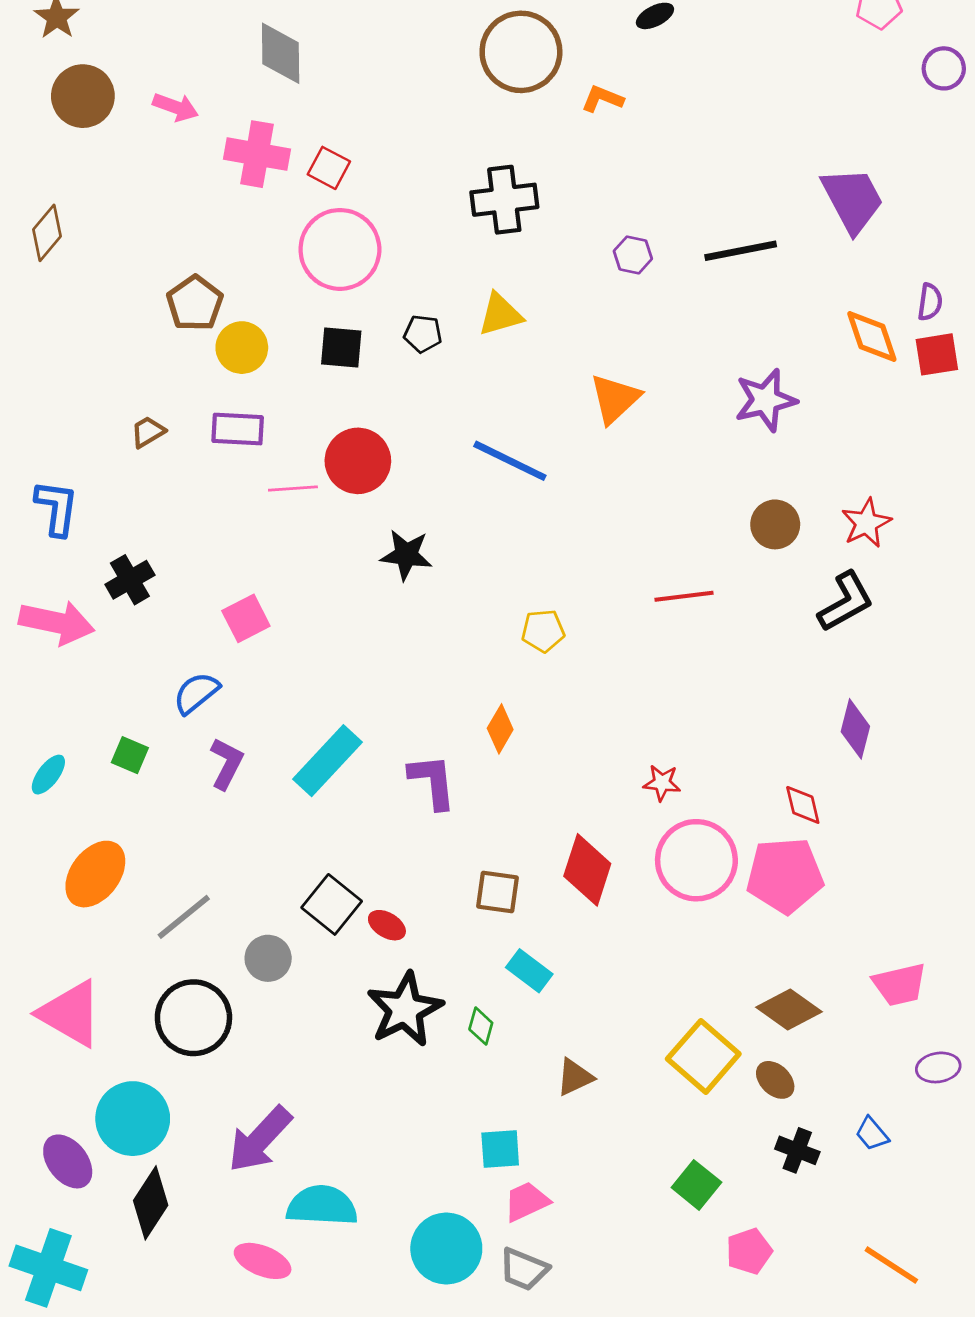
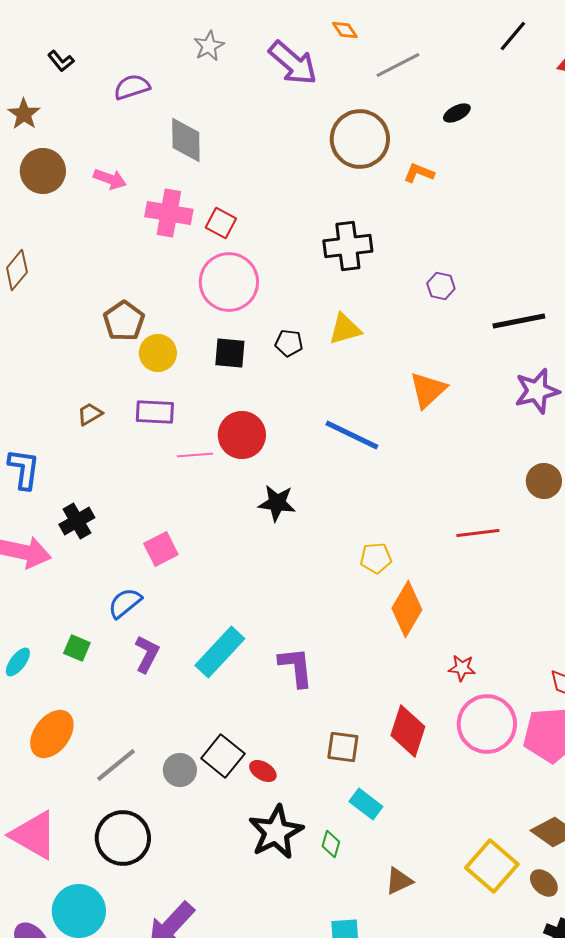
black line: (741, 251) -> (519, 321), moved
orange diamond: (500, 729) -> (407, 609), moved, size x1.6
gray circle: (268, 958) -> (180, 770), moved

